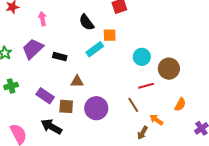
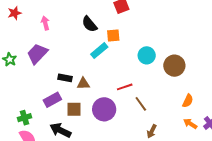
black rectangle: (60, 57) -> (65, 78), moved
green cross: (11, 86) -> (25, 118), moved
red line: (146, 86) -> (125, 87), moved
purple rectangle: (45, 96) -> (52, 100), turned -60
orange arrow: (156, 120) -> (190, 124), moved

